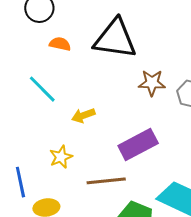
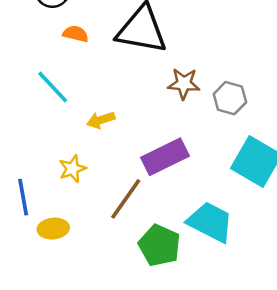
brown line: (106, 181) -> (126, 199), turned -51

